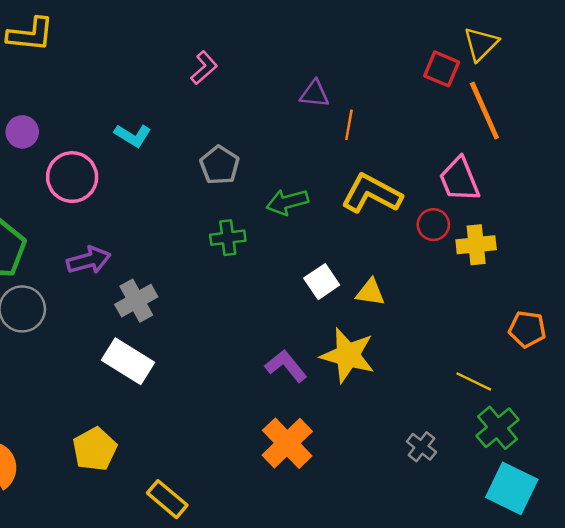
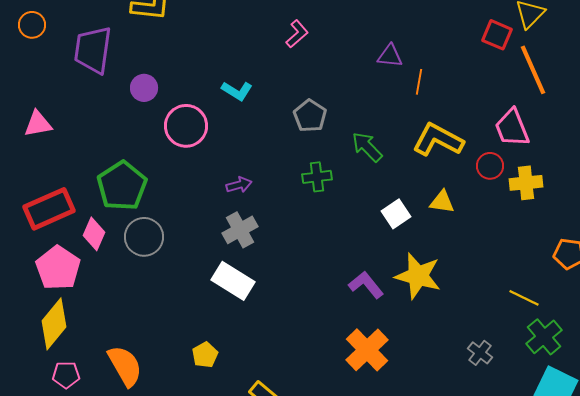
green arrow: (287, 202) -> (367, 147), turned 60
purple arrow: (89, 260) -> (239, 185), moved, size x0.7
yellow triangle: (370, 292) -> (442, 202), moved
yellow pentagon: (95, 449) -> (205, 355), size x0.7

